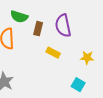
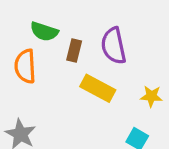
yellow rectangle: (53, 53) -> (98, 88), size x1.5

